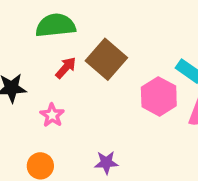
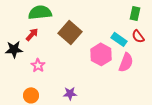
red arrow: (66, 68) -> (32, 34), moved

